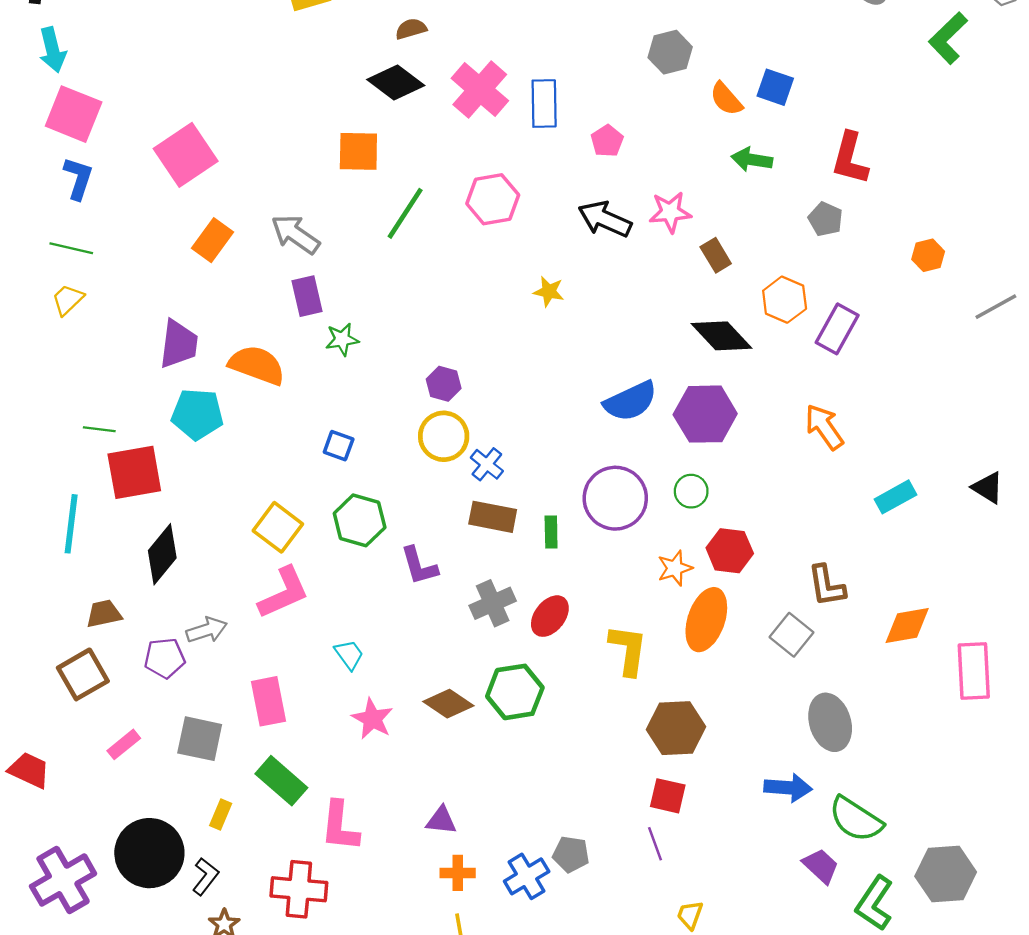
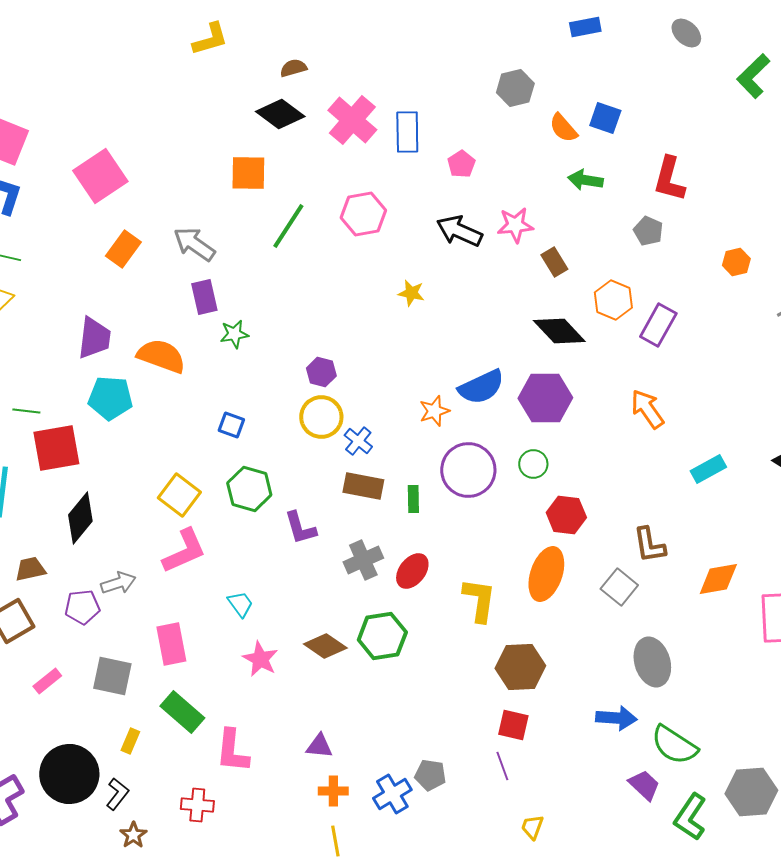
orange star: (675, 568) -> (434, 411), moved
red cross: (299, 889) -> (197, 805), size x0.7

